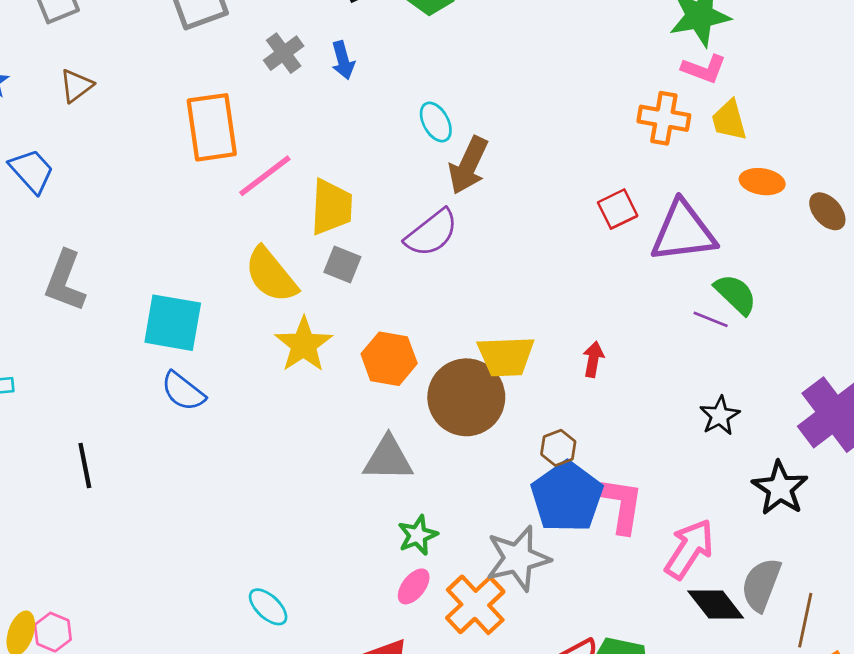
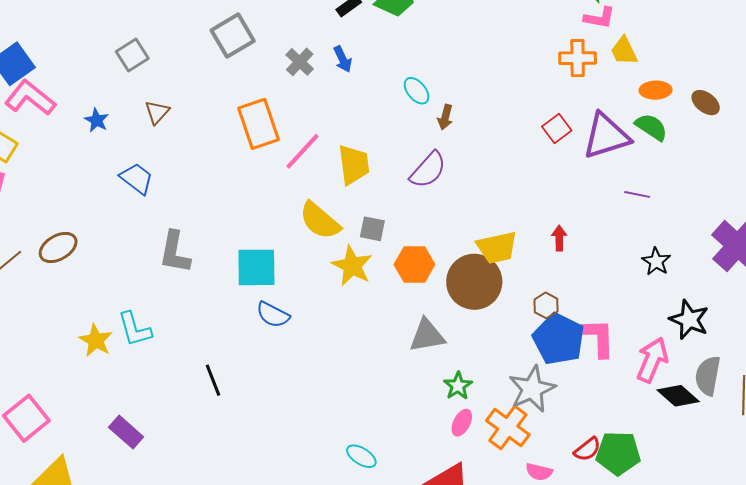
brown arrow: (468, 165) -> (445, 117), size x0.6
gray square: (342, 265) -> (372, 229), moved
green semicircle: (736, 294) -> (651, 127), moved
black star: (780, 488) -> (689, 320), moved

